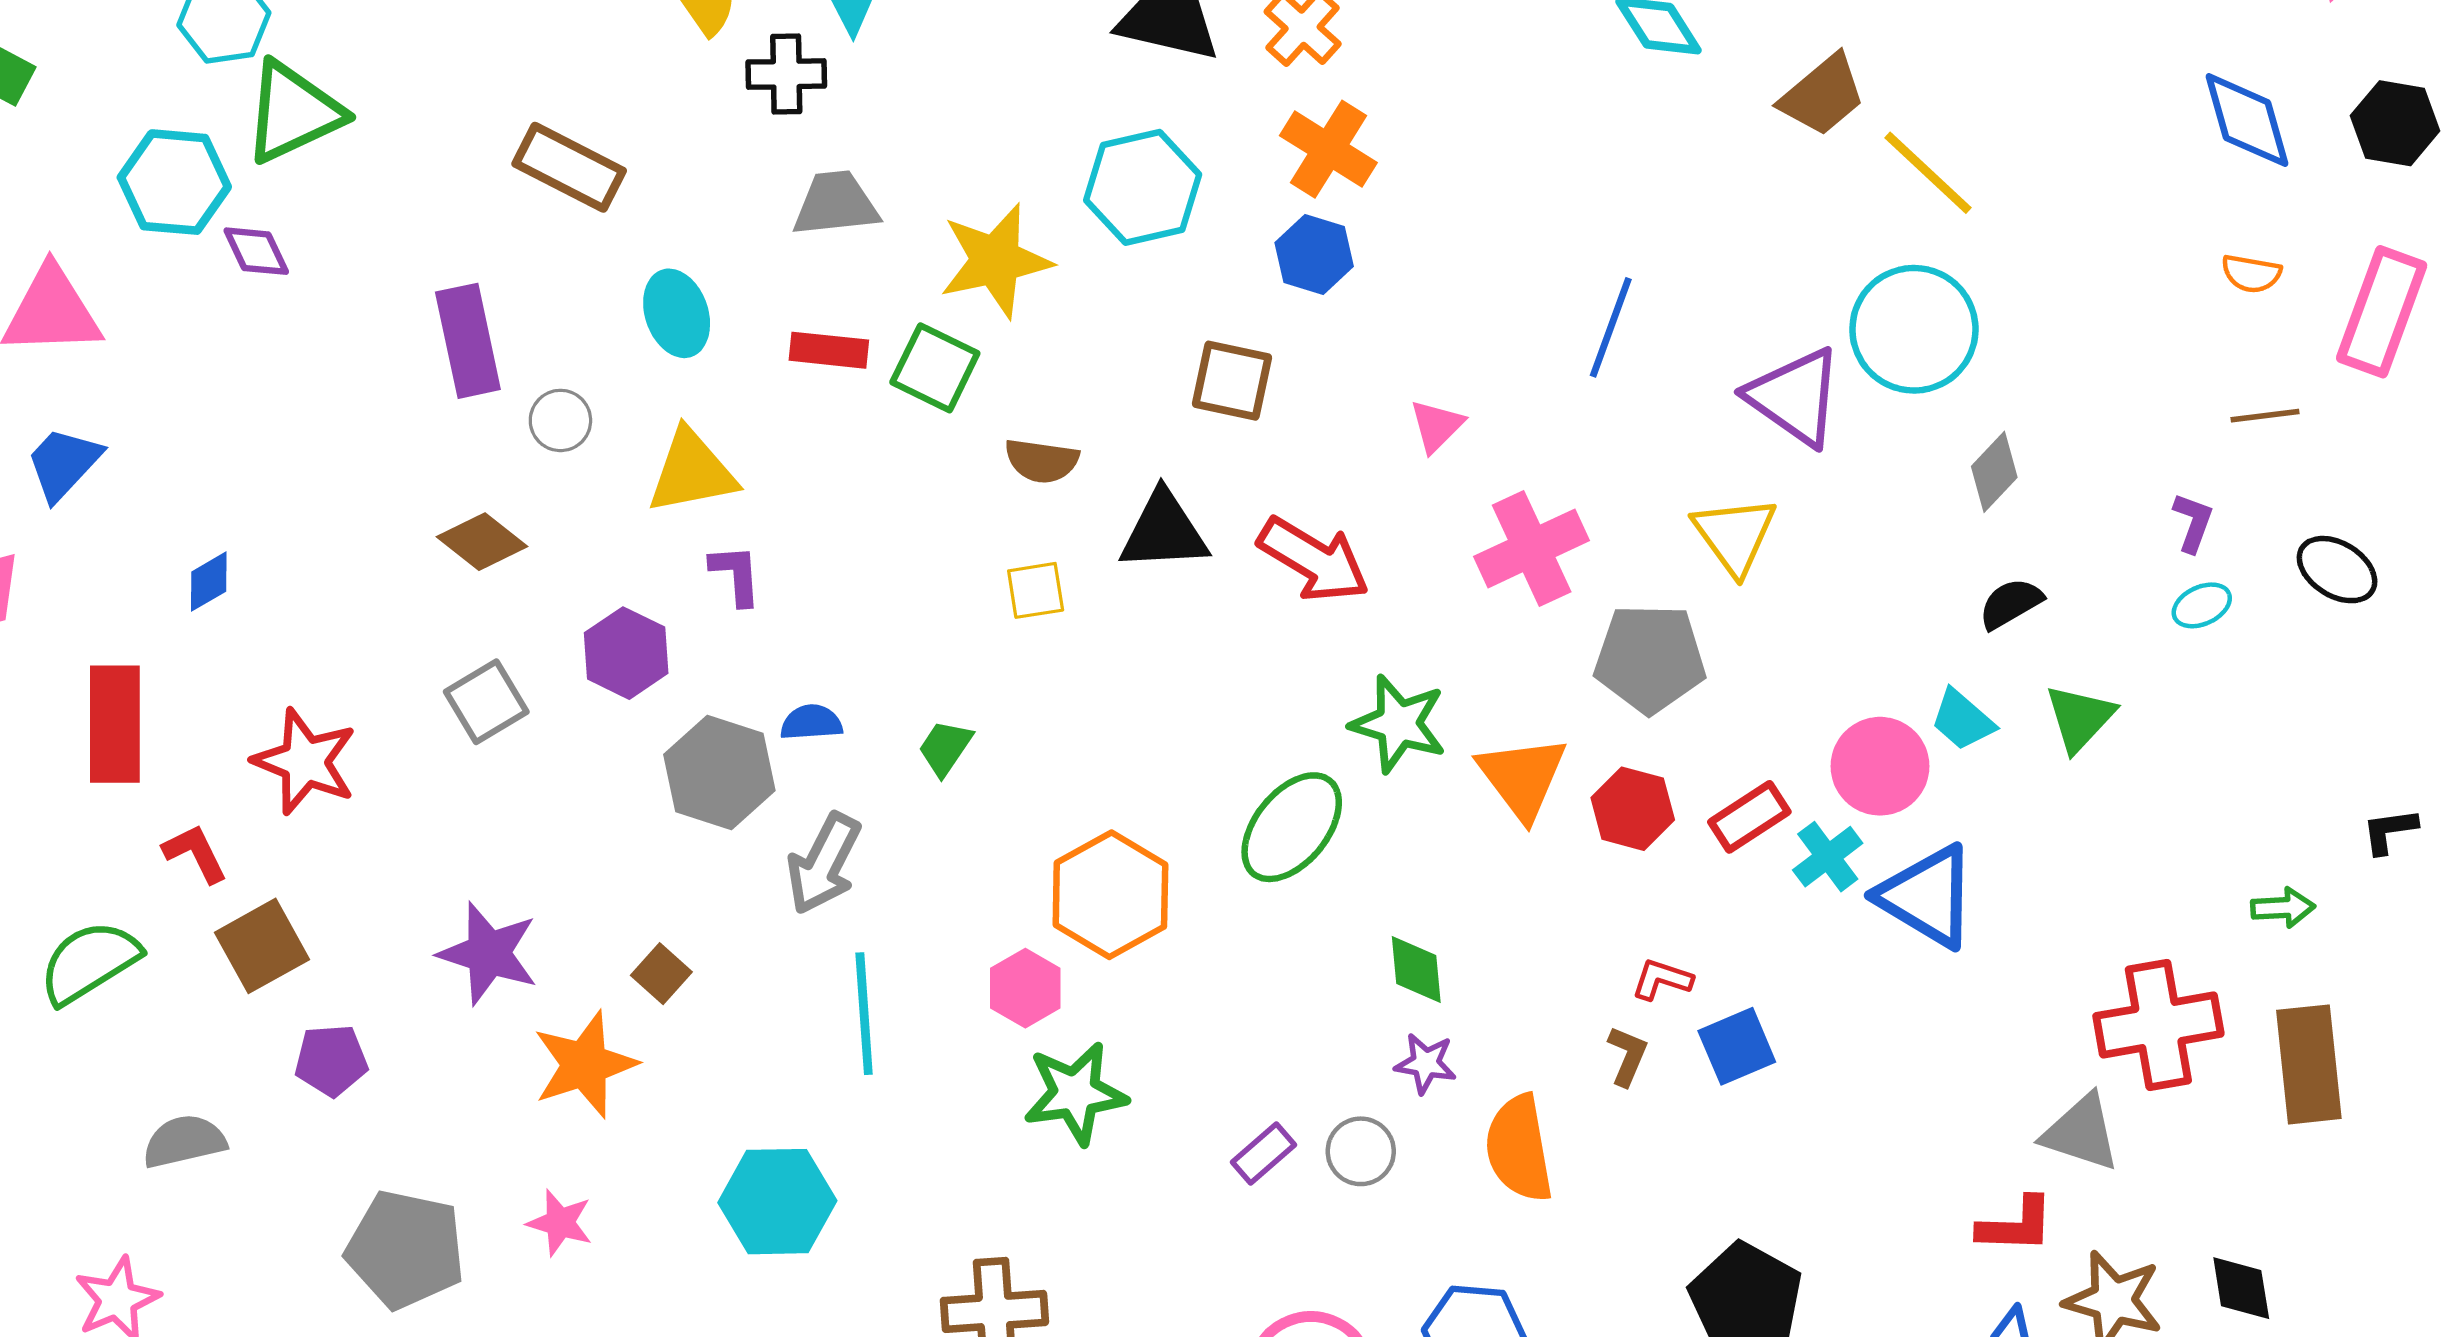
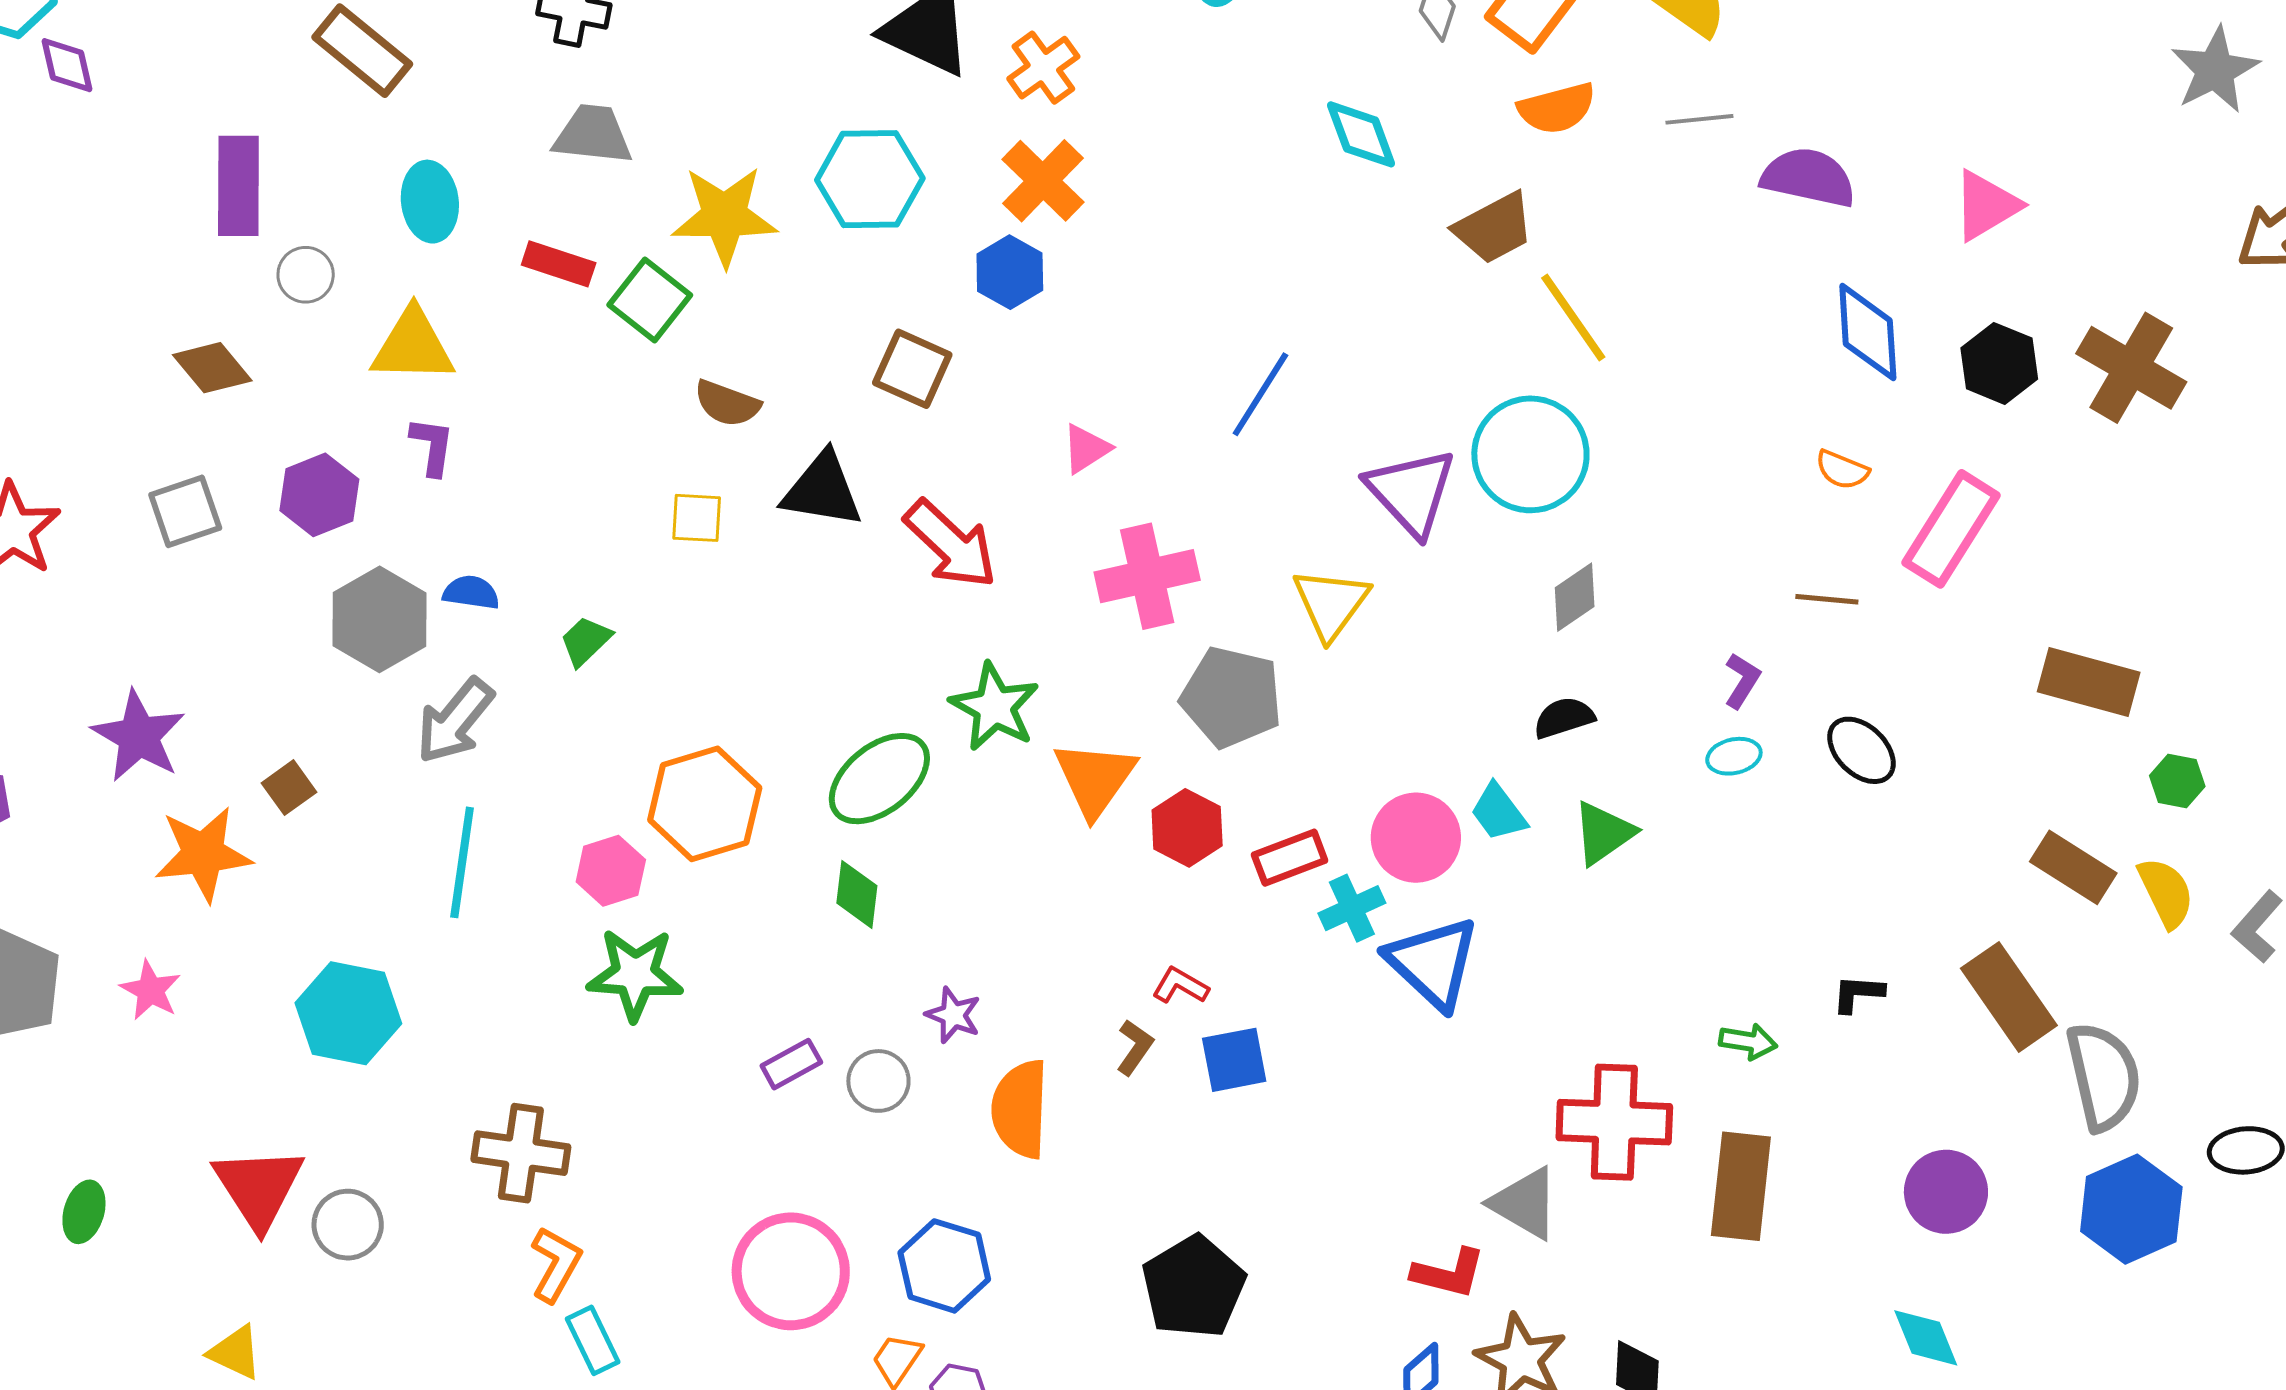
green diamond: (1416, 969) -> (857, 894), moved

